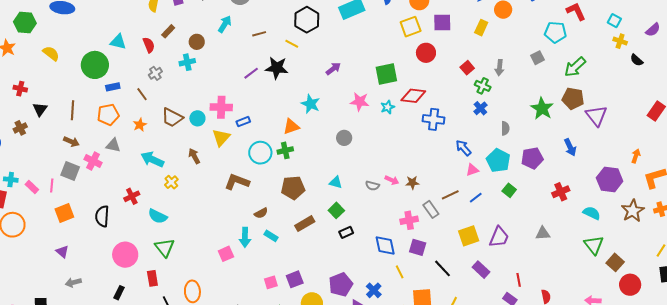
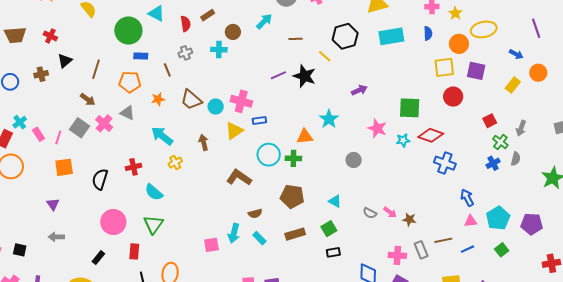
gray semicircle: (505, 128) -> (516, 159), moved
cyan cross: (11, 180) -> (20, 122), turned 32

